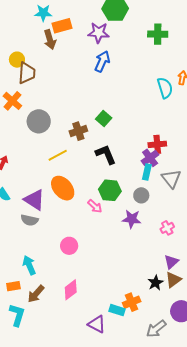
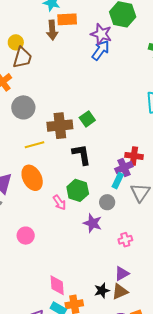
blue arrow: (102, 61) -> (101, 50), moved
brown cross: (78, 131) -> (60, 126), size x1.4
pink diamond: (71, 290) -> (57, 285), moved, turned -70

